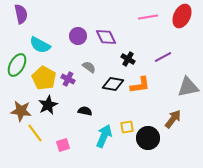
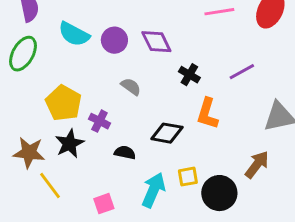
cyan semicircle: (40, 45) -> (74, 34), moved
green ellipse: (17, 65) -> (23, 54), moved
purple cross: (68, 79) -> (99, 121), moved
black diamond: (113, 84) -> (167, 133), moved
orange L-shape: (140, 85) -> (207, 114), turned 115
pink square: (63, 145) -> (104, 204), moved

